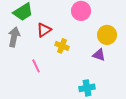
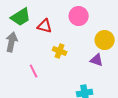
red triangle: (44, 30) -> (45, 26), moved, turned 49

